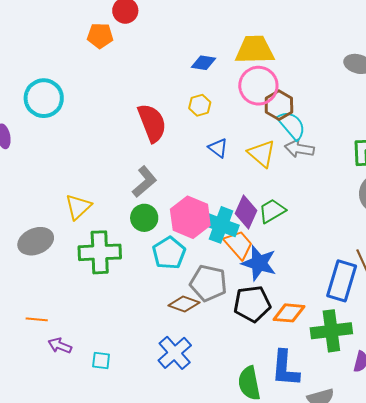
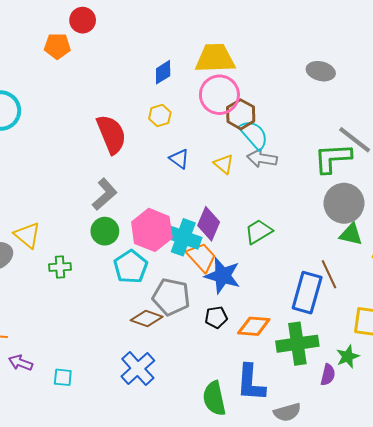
blue diamond: (203, 63) -> (163, 72), turned -40
yellow triangle: (262, 154) -> (224, 164), size x0.7
yellow triangle: (78, 207) -> (27, 235), moved, turned -36
green trapezoid: (272, 211) -> (259, 232), moved
green cross: (100, 252) -> (60, 267), size x0.5
black pentagon: (252, 304) -> (216, 317), size x0.6

